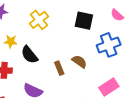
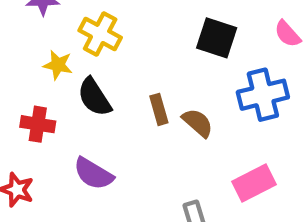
yellow cross: (39, 20) -> (100, 34), moved, turned -30
brown rectangle: (59, 68) -> (159, 109), moved

